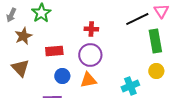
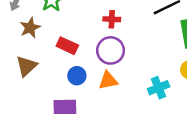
red rectangle: (54, 51) -> (67, 46), turned 30
brown triangle: (20, 68) -> (26, 66), turned 30

